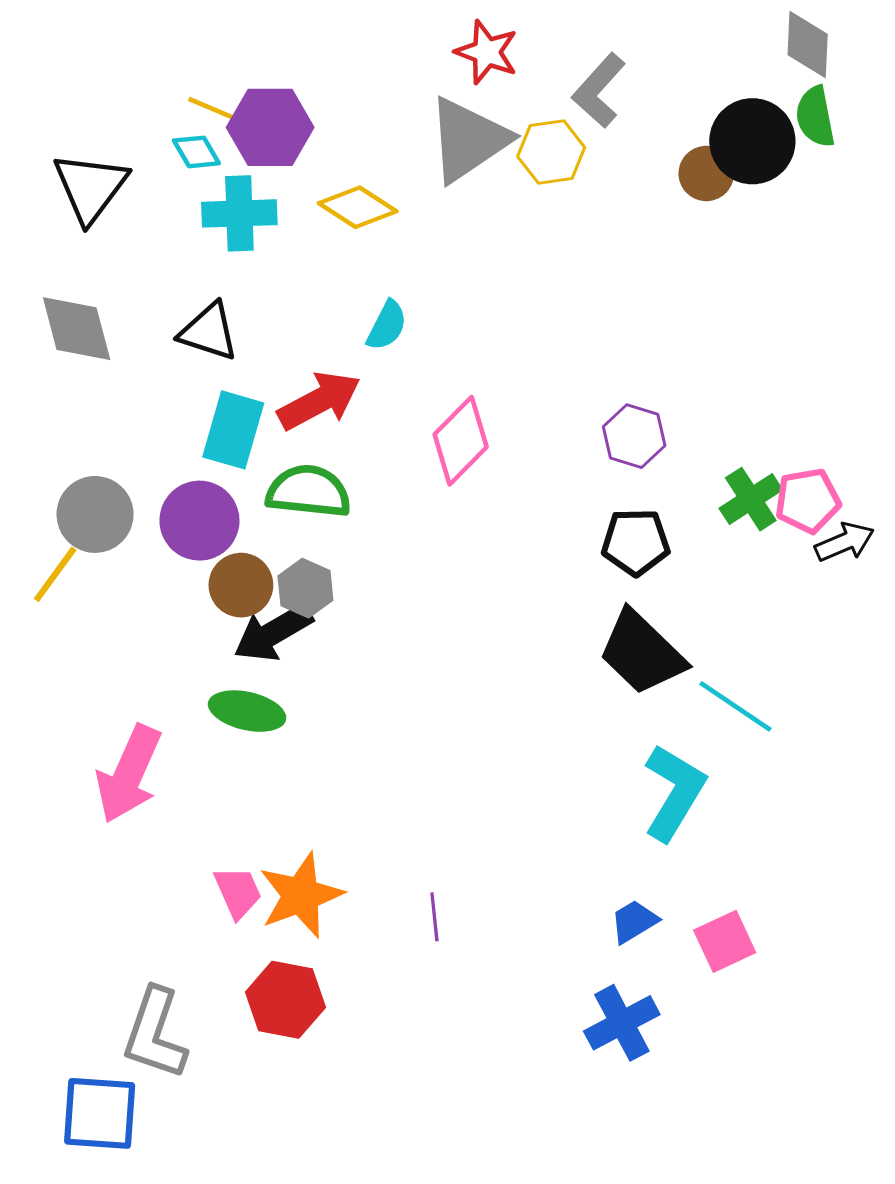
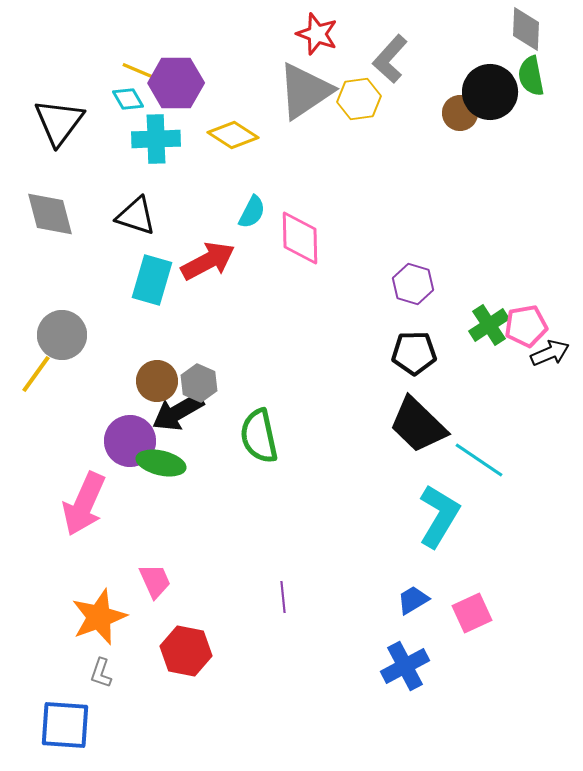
pink diamond: (461, 441) -> (300, 238), moved, turned -46
green semicircle: (309, 491) -> (259, 436), moved, turned -108
purple circle: (199, 521) -> (130, 441), moved
orange star: (301, 895) -> (99, 617), moved
gray L-shape: (155, 1034) -> (101, 673), size x0.5

